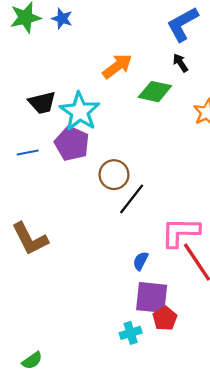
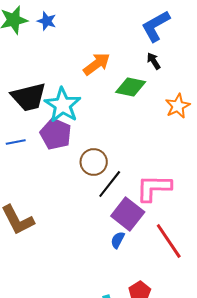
black trapezoid: (42, 103) -> (29, 97), size x1.4
pink L-shape: (180, 232) -> (154, 188), moved
purple square: (152, 297) -> (128, 214), moved, turned 32

